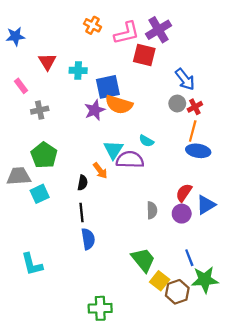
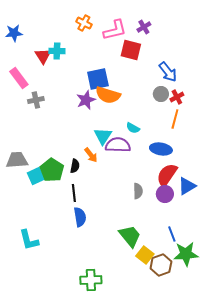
purple cross: (159, 30) -> (144, 27), size x0.6
cyan cross: (78, 70) -> (57, 51), moved
pink rectangle: (21, 86) -> (19, 78), size x1.5
blue ellipse: (198, 151) -> (161, 149), moved
green pentagon: (44, 155) -> (52, 170), moved
red semicircle: (184, 193) -> (167, 175), size x1.4

